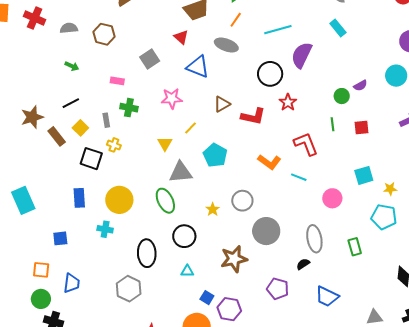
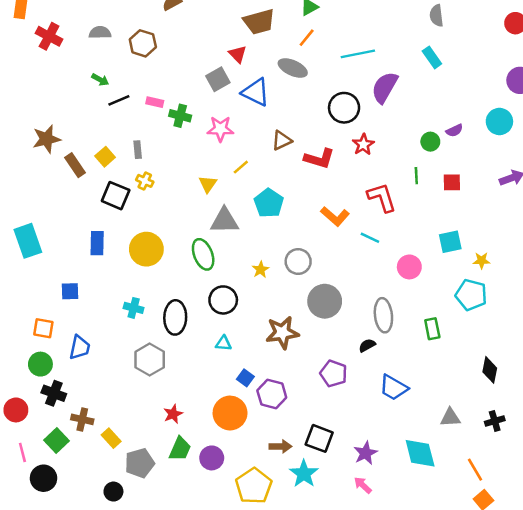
red cross: (35, 18) -> (49, 36), moved
gray square: (150, 59) -> (218, 79), moved
black line: (71, 103) -> (119, 100), moved
green cross: (129, 108) -> (180, 116), moved
cyan cross: (105, 229) -> (134, 308), moved

